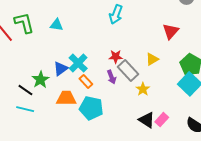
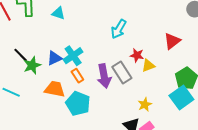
cyan arrow: (116, 14) -> (119, 29), moved
red star: (116, 57) -> (137, 55), moved
purple arrow: (112, 77) -> (104, 76), size x1.6
yellow star: (143, 89) -> (145, 104), moved
black line: (25, 90) -> (21, 55), moved

